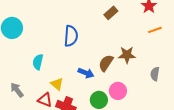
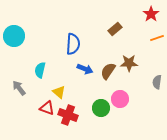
brown rectangle: (111, 13) -> (115, 29), moved
blue arrow: (86, 73) -> (85, 69), moved
gray arrow: (17, 90) -> (19, 88), moved

